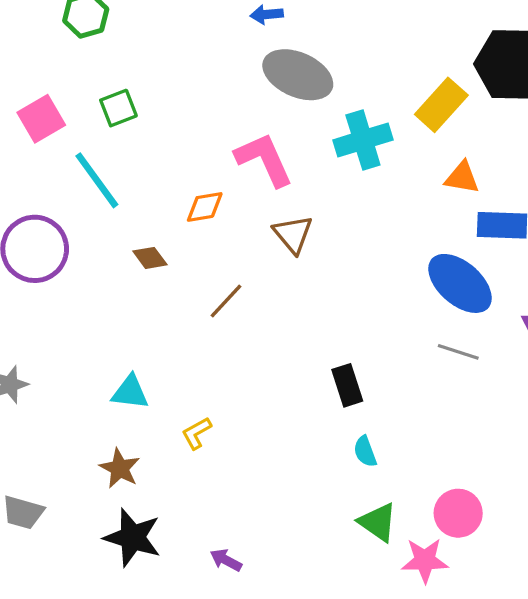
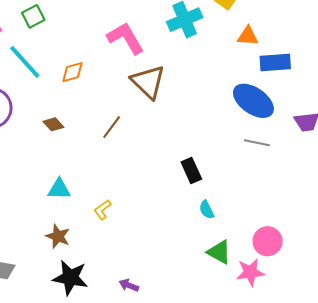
orange diamond: (205, 207) -> (72, 72), moved
brown triangle: (293, 234) -> (148, 82), size x1.4
brown diamond: (150, 258) -> (53, 124), moved

